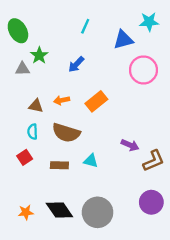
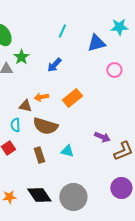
pink circle: (143, 70) -> (114, 70), size x0.6
brown triangle: (36, 106) -> (25, 106), moved
brown rectangle: (59, 165) -> (39, 155), turned 70

